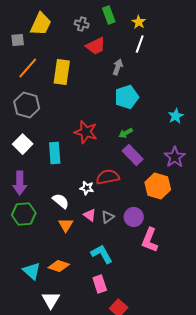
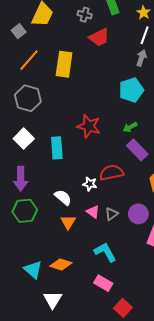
gray square: (18, 40) -> (19, 31), turned -32
gray arrow: (118, 67) -> (141, 58), moved
pink rectangle: (100, 284) -> (103, 283), turned -42

